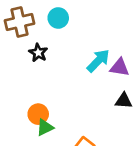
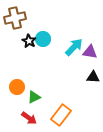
cyan circle: (58, 18) -> (43, 39), moved
orange circle: (38, 114) -> (17, 87), moved

